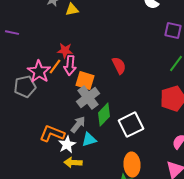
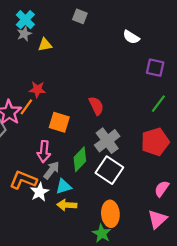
pink arrow: (70, 66) -> (44, 152), moved
gray cross: (88, 98) -> (107, 141), moved
white square: (131, 125) -> (109, 170), turned -30
yellow arrow: (73, 163) -> (67, 205), moved

